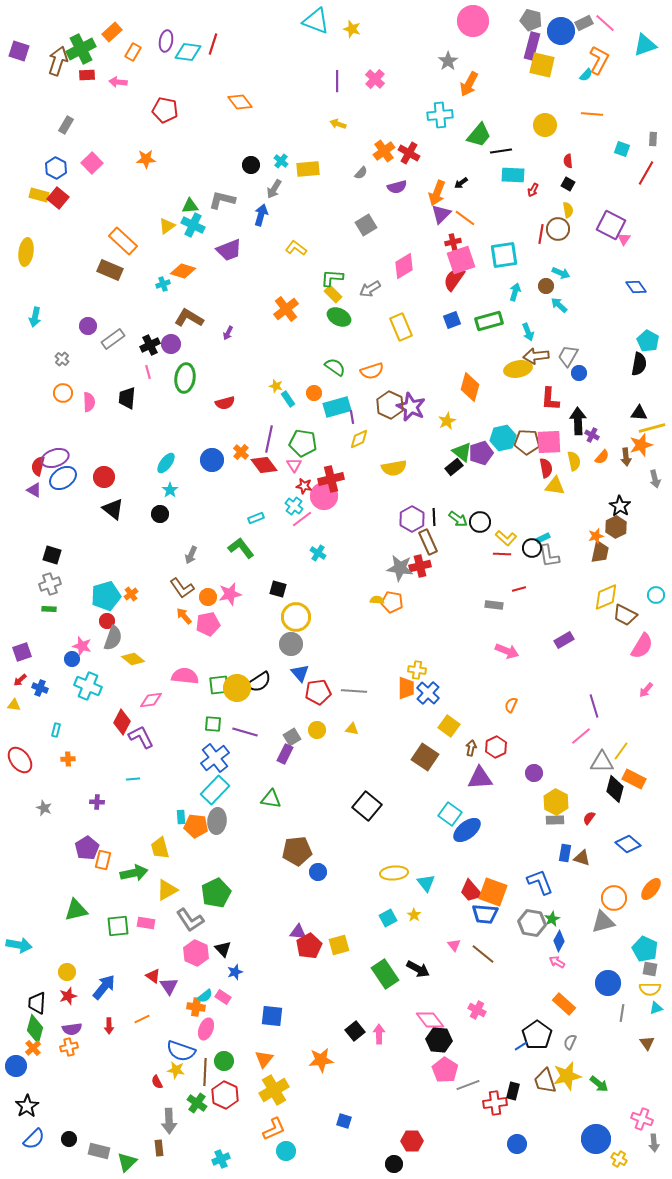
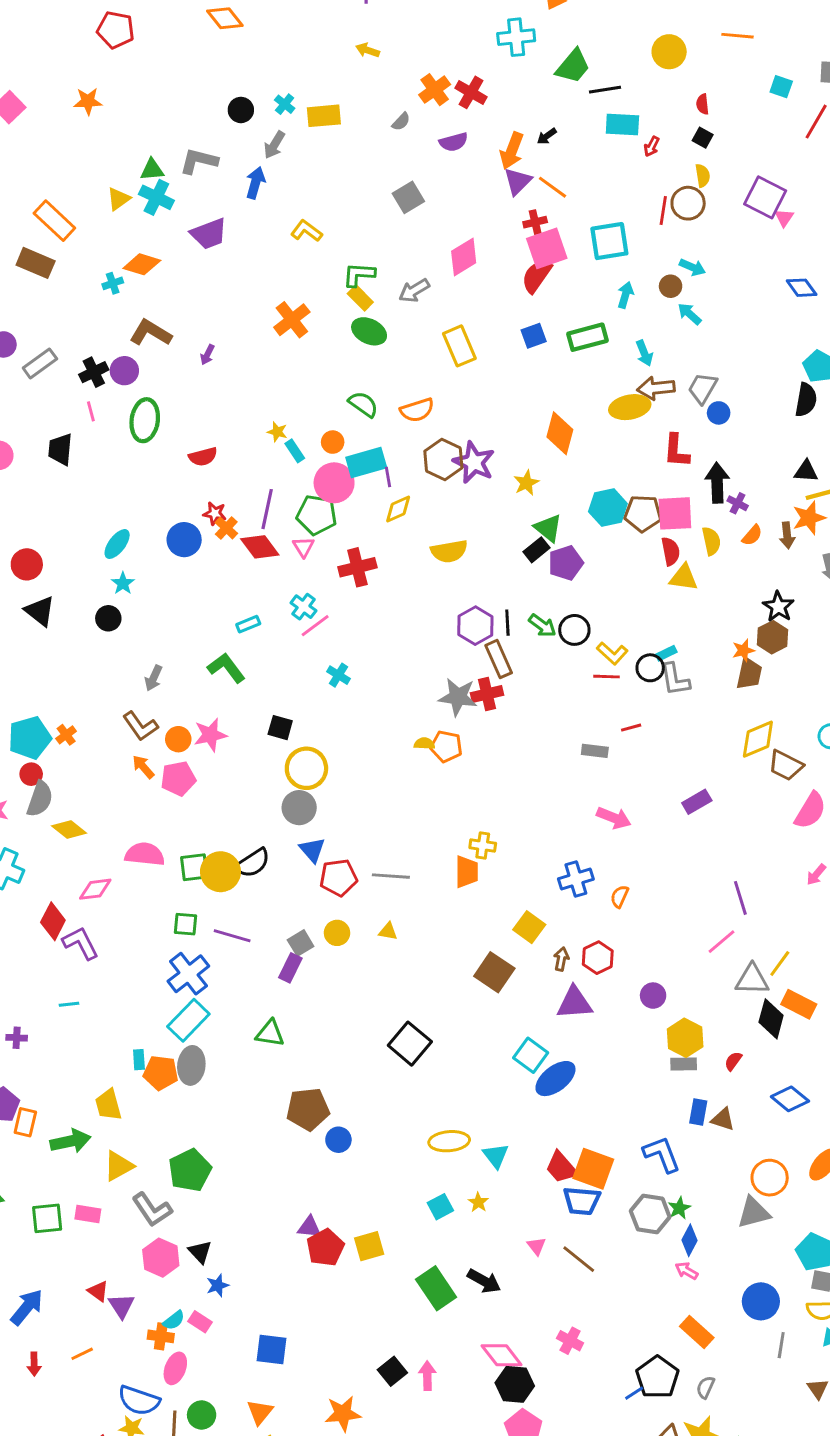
purple pentagon: (481, 453) -> (566, 563), moved
red star: (304, 486) -> (215, 513), moved
pink circle: (324, 496) -> (334, 483), moved
blue cross: (428, 693) -> (576, 879), moved, turned 30

